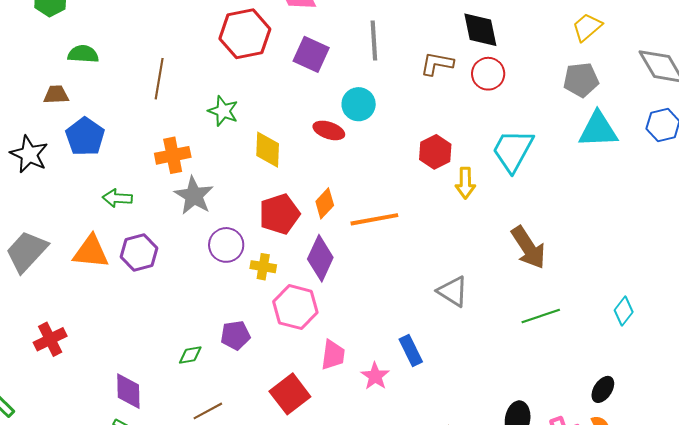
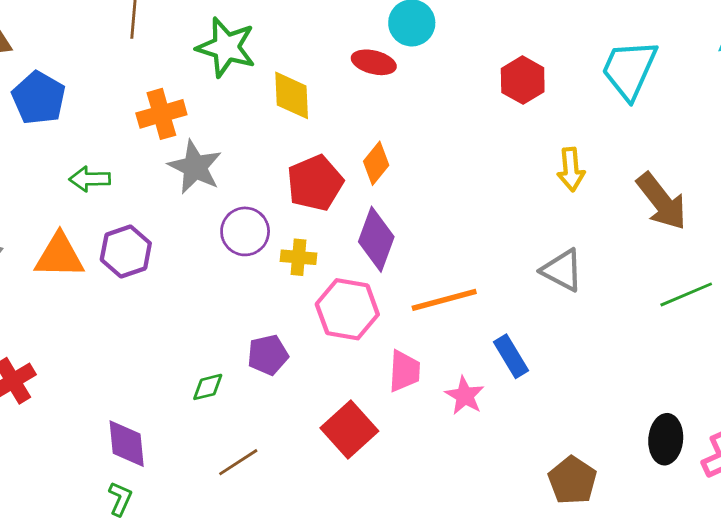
green star: (223, 111) -> (226, 47), size x1.4
yellow arrow: (465, 183) -> (571, 169), moved
orange line: (374, 219) -> (444, 300), moved

